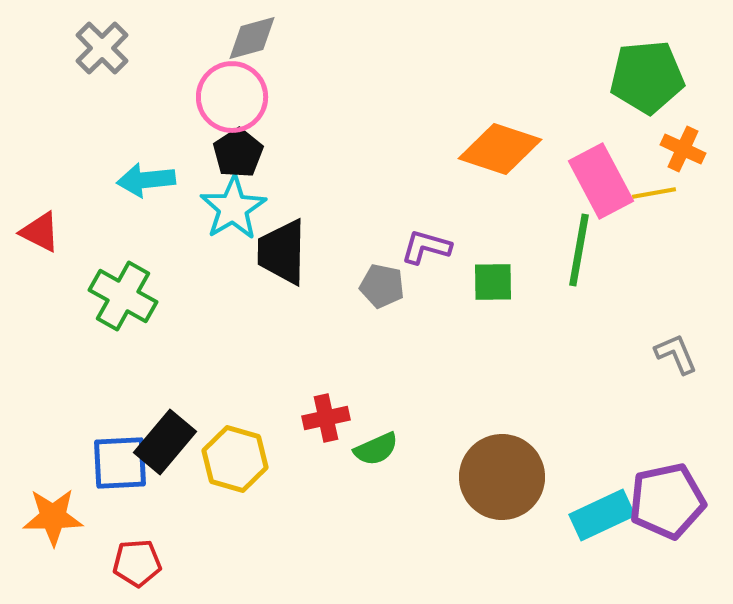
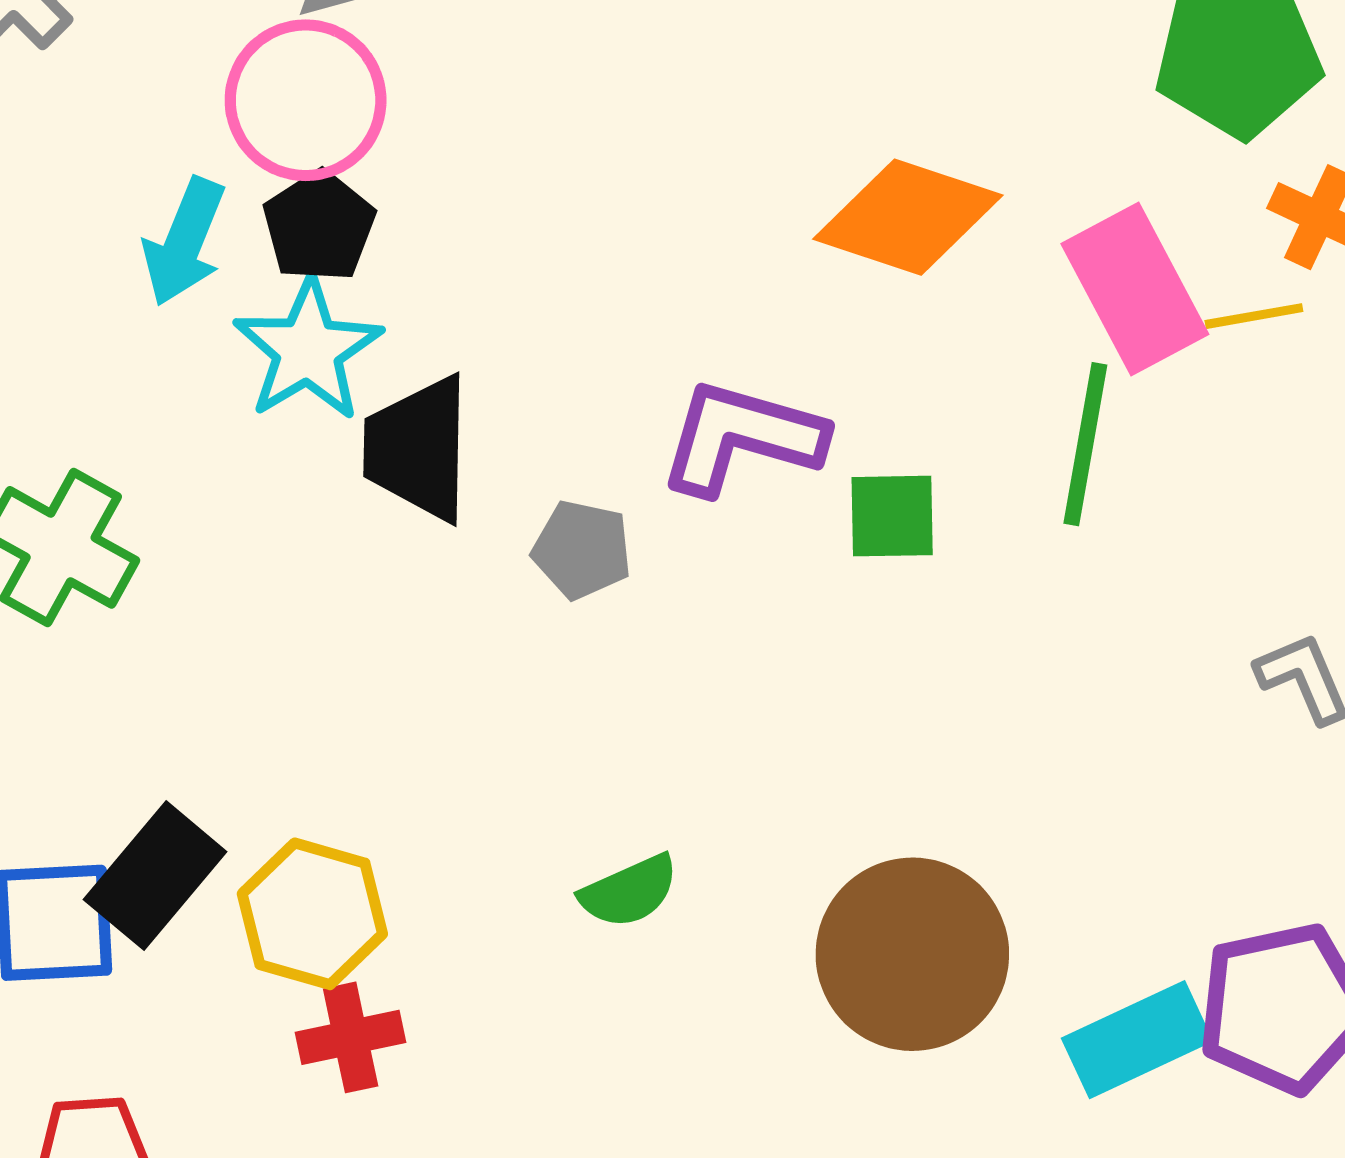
cyan arrow: (146, 180) -> (184, 242), moved, turned -62
purple L-shape: (426, 247) -> (742, 437), size x1.5
gray pentagon: (382, 286) -> (582, 550), moved
red cross: (326, 418) -> (351, 1037), moved

